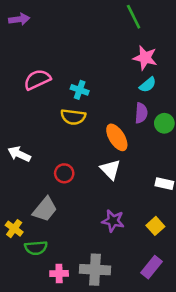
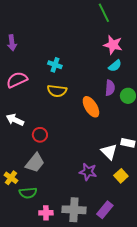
purple arrow: (19, 19) -> (12, 43), moved, turned 91
pink semicircle: (37, 80) -> (17, 80), moved
cyan cross: (80, 90) -> (55, 65), moved
white triangle: (110, 169) -> (109, 152), moved
red circle: (64, 173) -> (40, 135), moved
purple rectangle: (152, 267) -> (105, 210), moved

